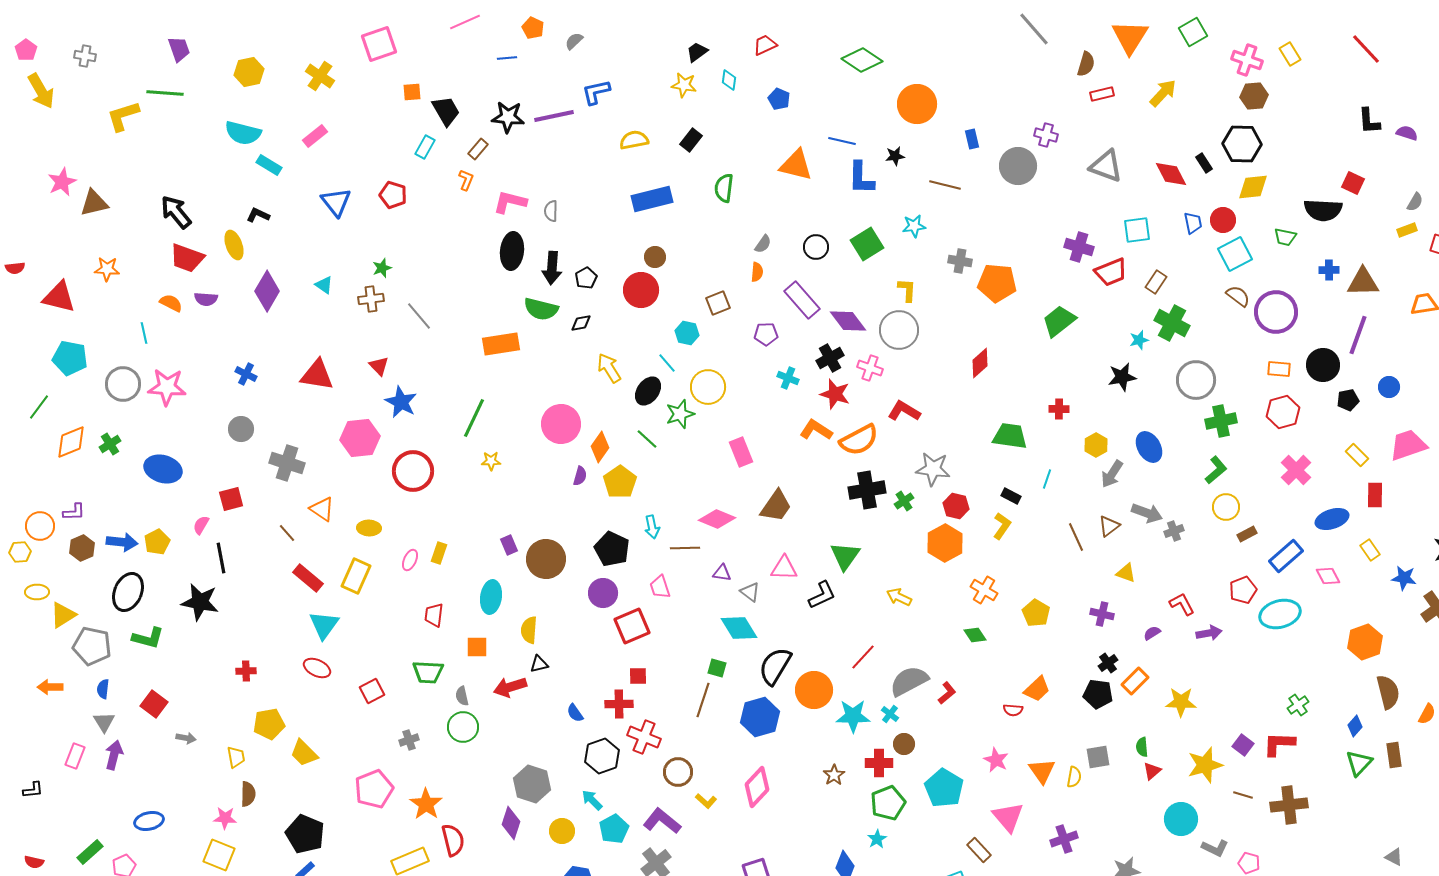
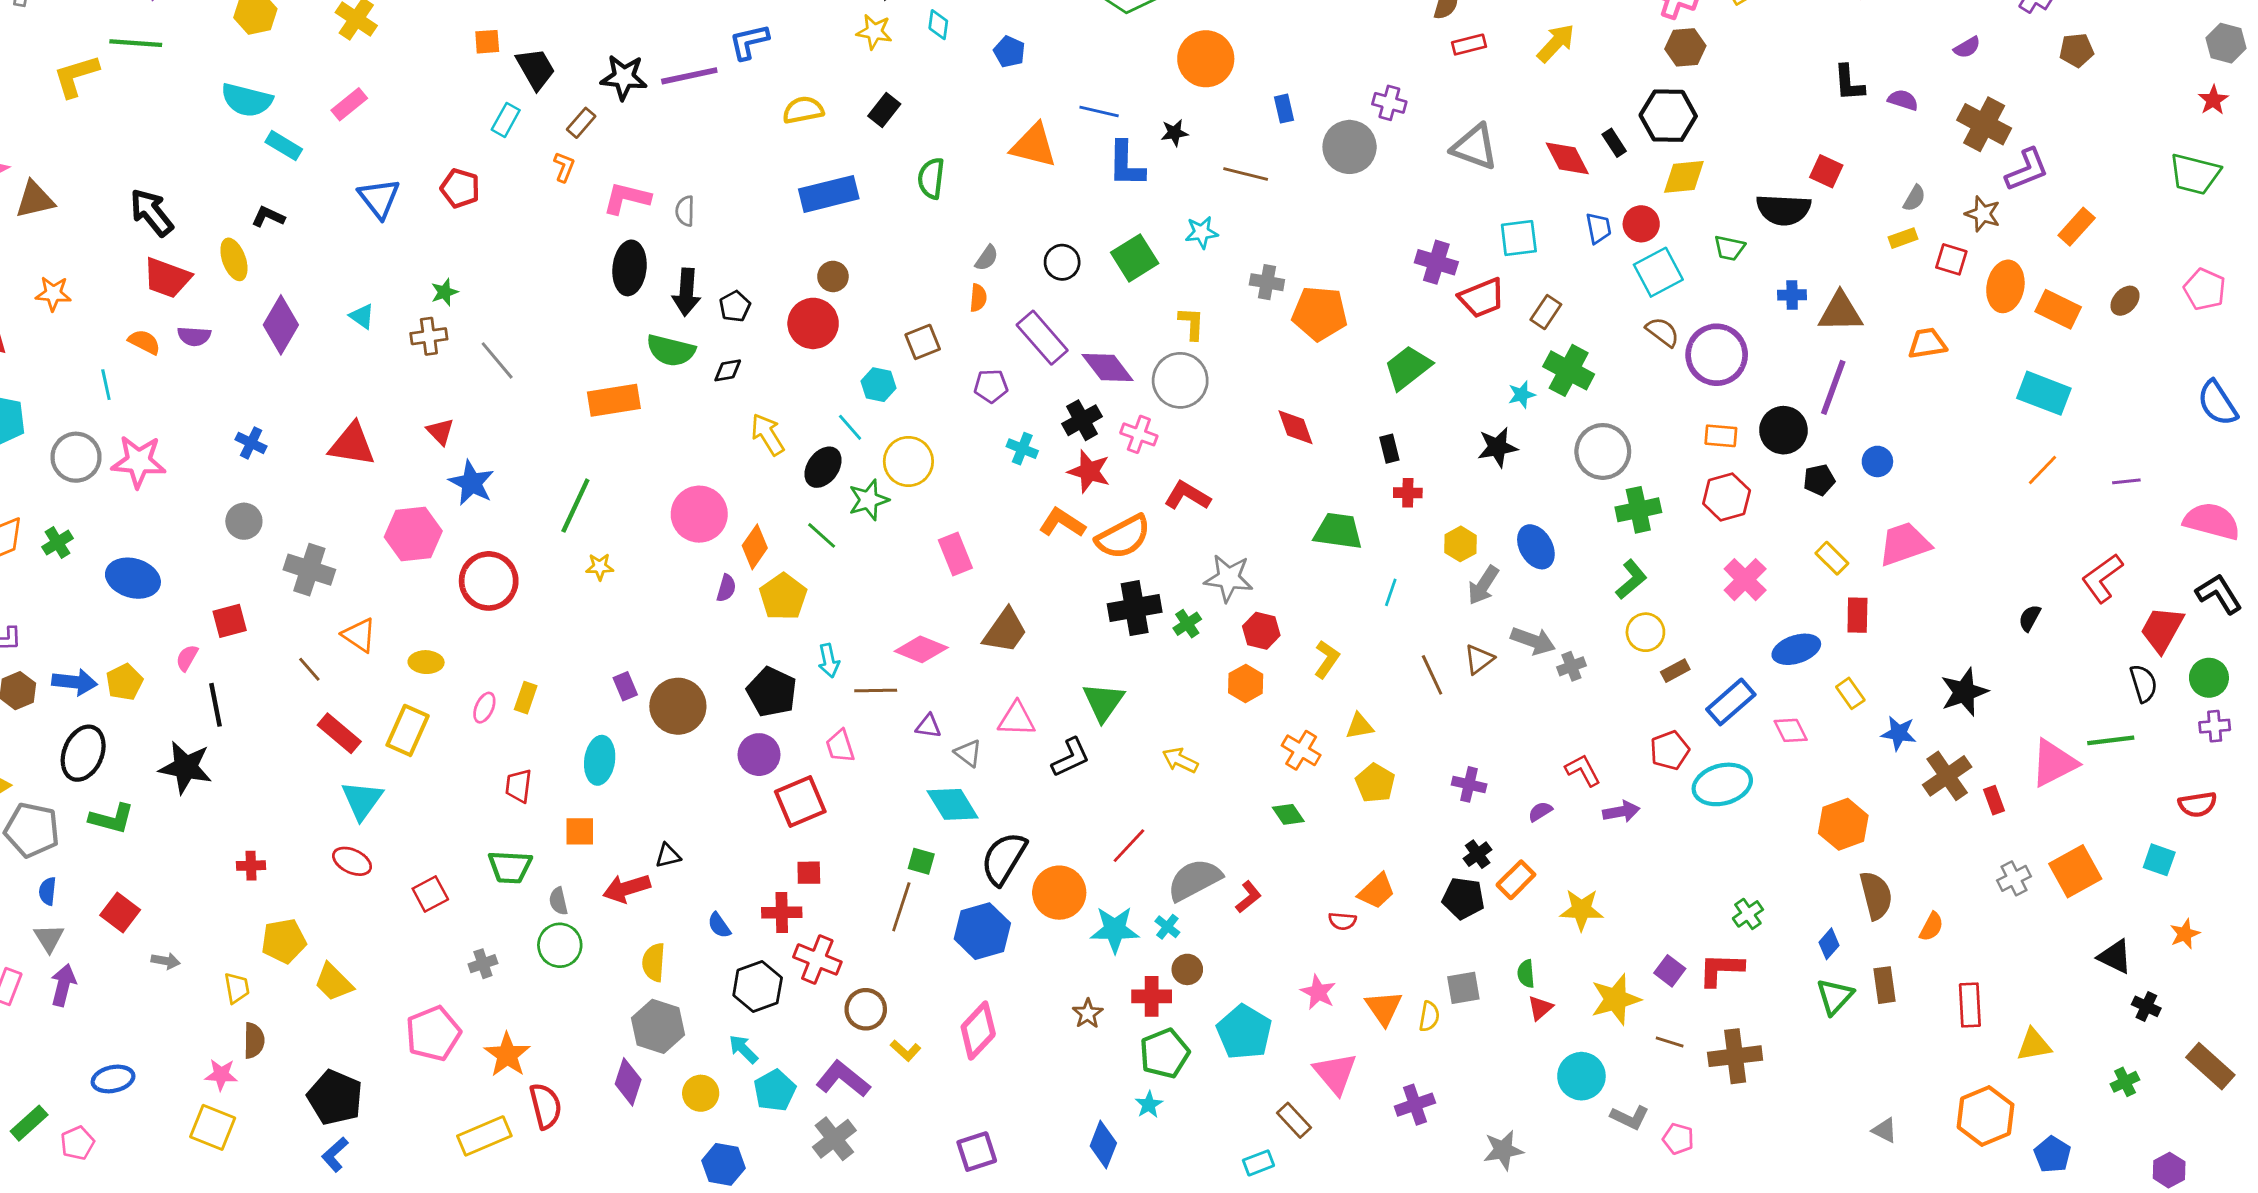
red diamond: (980, 363) -> (1295, 427), turned -68
black rectangle: (1011, 496) -> (1389, 449), moved, turned 48
orange hexagon: (945, 543) -> (1246, 683), size x0.7
yellow triangle: (1126, 573) -> (1359, 726), moved, turned -30
yellow semicircle: (529, 630) -> (654, 962), moved

